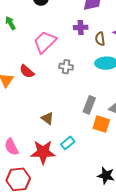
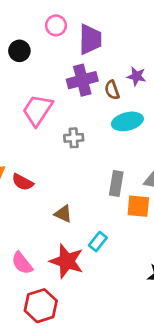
purple cross: (81, 27) -> (82, 80), size x1.5
red semicircle: (27, 71) -> (23, 182), moved
red star: (43, 152) -> (67, 261), turned 30

